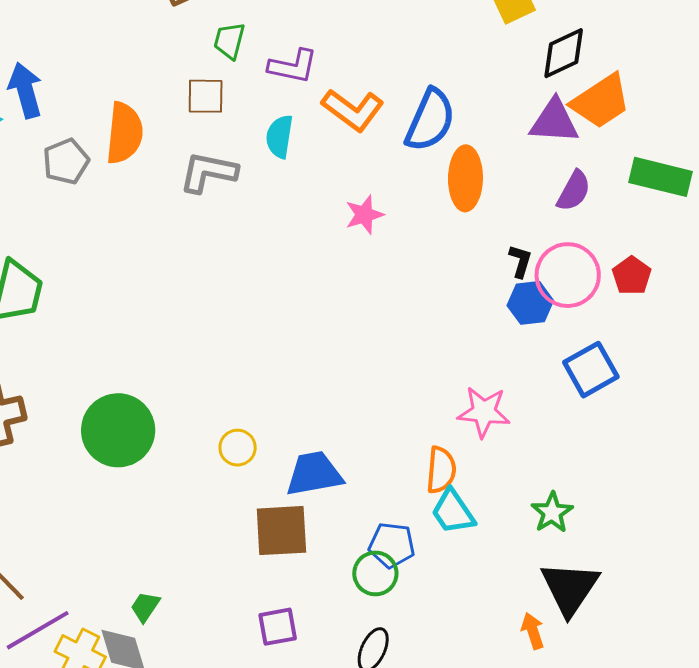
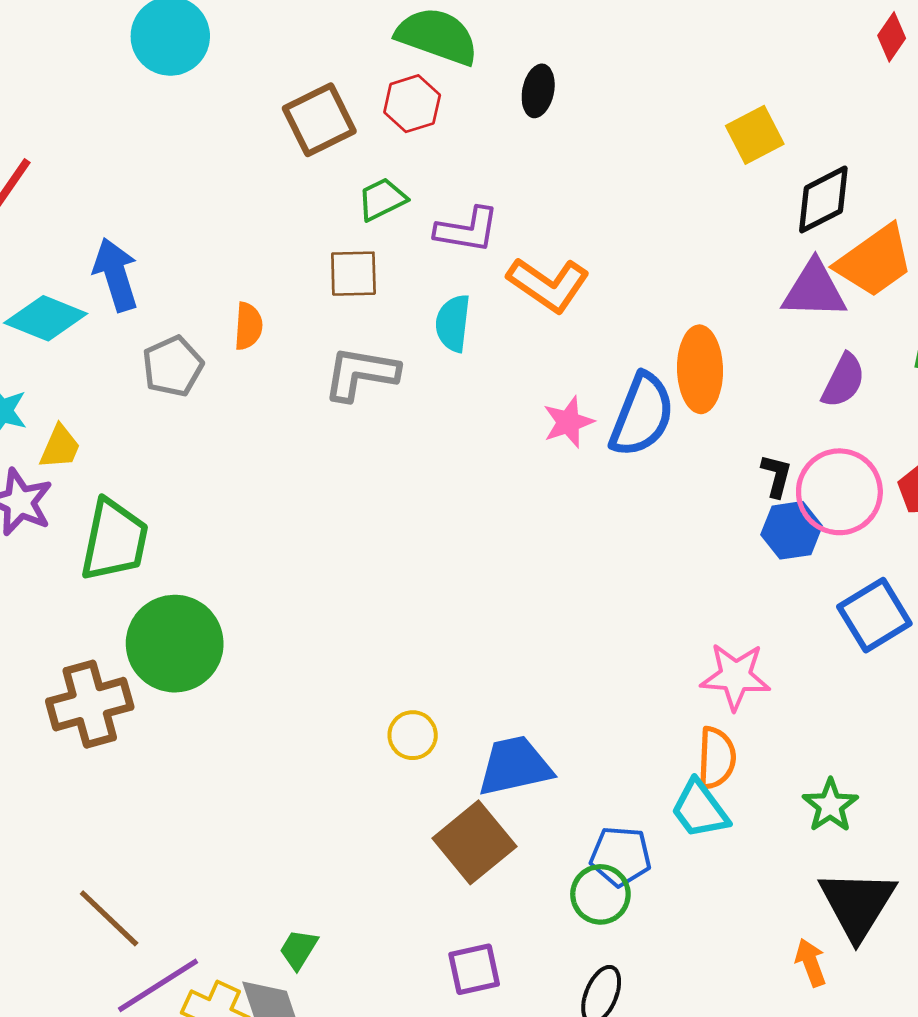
green trapezoid: (229, 41) -> (382, 199), turned 51
blue semicircle: (430, 120) -> (642, 415), moved
orange semicircle: (124, 133) -> (248, 326), size x0.6
green circle: (118, 430) -> (175, 644), moved
orange semicircle: (441, 470) -> (717, 758), moved
brown square: (281, 531) -> (474, 842), turned -34

